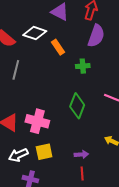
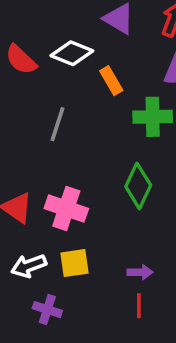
green cross: (83, 66) -> (153, 117), size x1.5
gray line: (16, 70) -> (58, 124), moved

